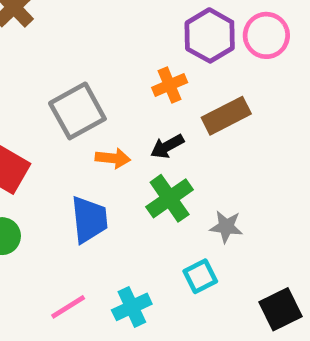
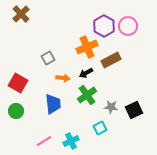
orange cross: (170, 85) -> (87, 47), size x1.5
gray square: (77, 111) -> (48, 58), size x0.6
black square: (281, 309) -> (134, 110), moved

